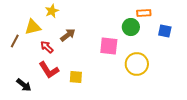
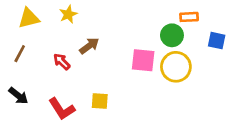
yellow triangle: (33, 27) -> (29, 18), moved
yellow circle: (137, 64) -> (176, 67), moved
red L-shape: (49, 70) -> (62, 109), moved
black arrow: (24, 85) -> (18, 96), moved

